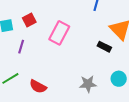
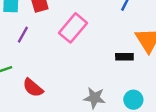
black rectangle: (104, 47) -> (124, 57), turned -40

